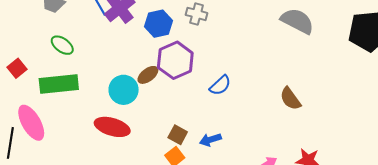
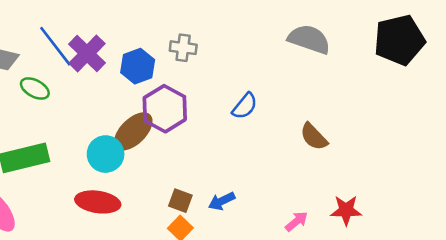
green ellipse: (62, 45) -> (35, 88), moved
brown ellipse: (148, 75) -> (133, 131), size x1.6
blue semicircle: (220, 85) -> (245, 106), moved

